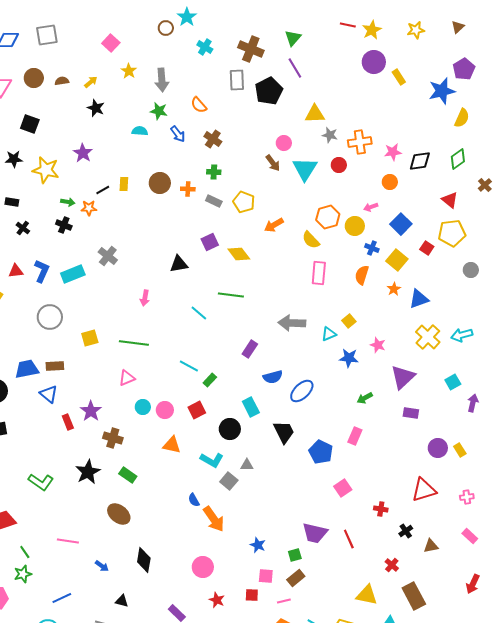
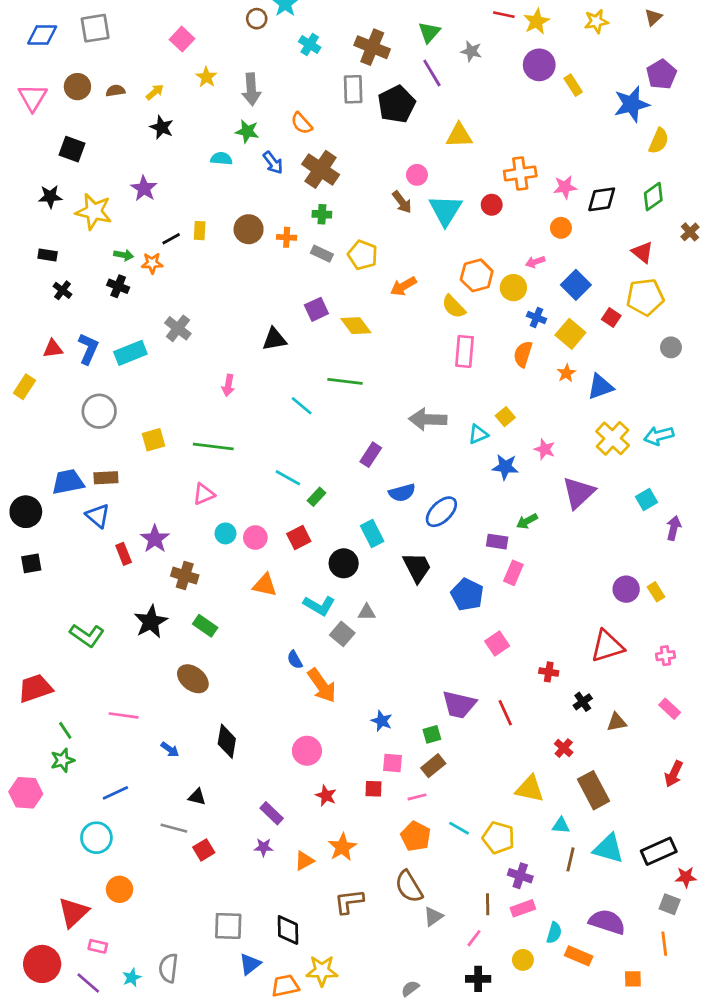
gray star: (330, 135) -> (471, 51), moved
brown cross: (213, 139) -> (321, 169), size x1.5
purple rectangle: (411, 413) -> (497, 542), moved

